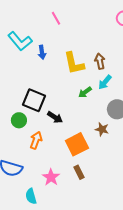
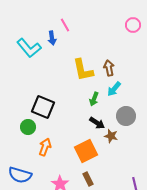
blue arrow: (42, 52) -> (52, 38), moved
green arrow: (85, 92) -> (94, 99), turned -32
black arrow: (55, 117) -> (97, 123), moved

